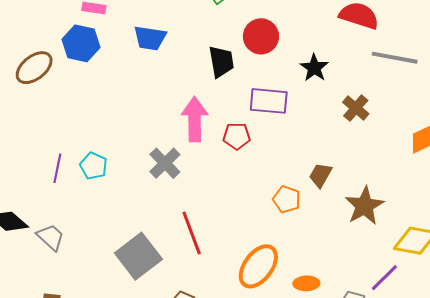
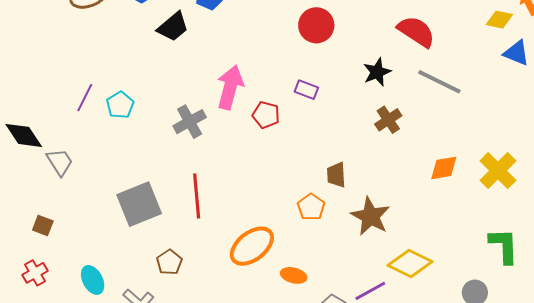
black trapezoid: (221, 62) -> (173, 27), moved, turned 44
black star: (314, 68) -> (377, 72), moved
purple rectangle: (269, 101) -> (306, 90), size x0.6
brown trapezoid: (320, 175) -> (336, 175), turned -48
orange pentagon: (287, 199) -> (311, 207), moved
brown star: (364, 206) -> (370, 216), turned -30

